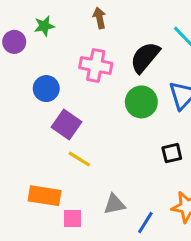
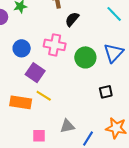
black semicircle: (145, 57) -> (72, 19), moved, size x0.7
pink cross: (96, 65) -> (55, 45), moved
orange rectangle: (45, 196) -> (21, 102), moved

